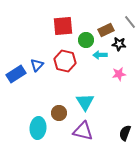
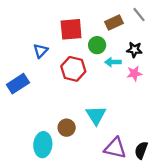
gray line: (130, 22) -> (139, 15), moved
brown rectangle: (106, 30) -> (114, 23), moved
blue triangle: (37, 65) -> (41, 51), moved
pink star: (119, 74) -> (134, 73), moved
purple triangle: (83, 131) -> (115, 148), moved

